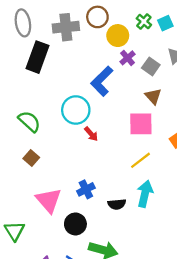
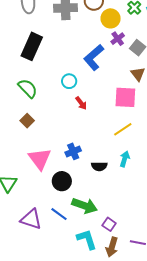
black rectangle: (38, 57) -> (32, 46), moved
cyan circle: (76, 110) -> (69, 81), size x0.6
cyan arrow: (145, 194) -> (125, 159), size x0.7

